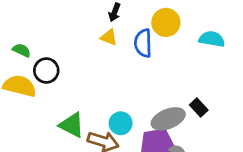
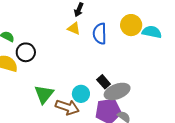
yellow circle: (166, 22) -> (131, 25), moved
black rectangle: (199, 107) -> (104, 82), moved
green triangle: (72, 125) -> (44, 94), turned 40

